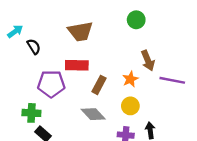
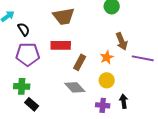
purple pentagon: (51, 84) -> (28, 54), moved

